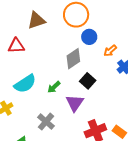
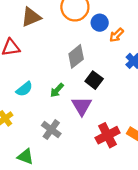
blue circle: (89, 37) -> (100, 23), moved
orange arrow: (110, 51) -> (117, 35), moved
cyan semicircle: (25, 84) -> (24, 89), size x0.7

